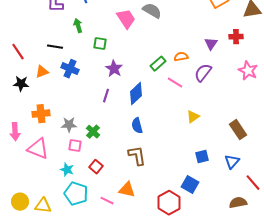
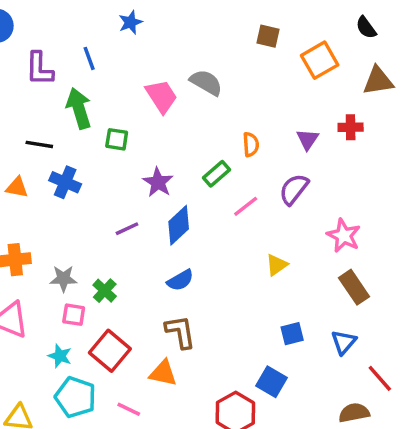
green arrow: (78, 26) -> (79, 108), size x1.6
orange semicircle: (181, 57) -> (251, 144), moved, turned 96
purple star: (114, 69) -> (158, 182), moved
pink star: (248, 71) -> (344, 236), moved
orange triangle: (42, 72) -> (17, 187), turned 32
pink line: (175, 83) -> (246, 206), turned -70
purple line: (106, 96) -> (127, 229), turned 48
blue semicircle: (137, 126) -> (180, 280), turned -105
red square: (96, 167) -> (110, 351), size x1.6
orange triangle: (127, 190) -> (163, 373), moved

